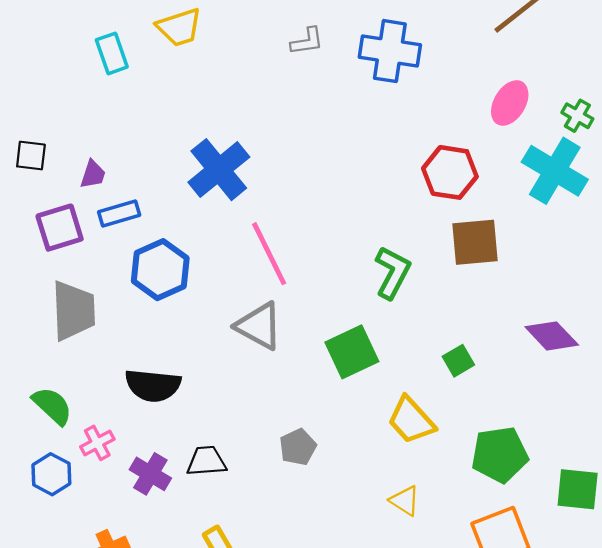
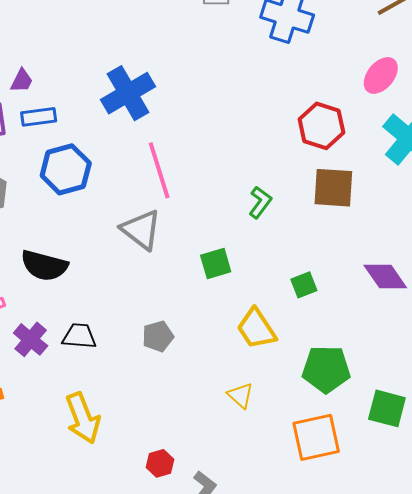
green L-shape: (392, 272) -> (260, 202), size x0.7
green square: (352, 352) -> (216, 264), size x0.7

